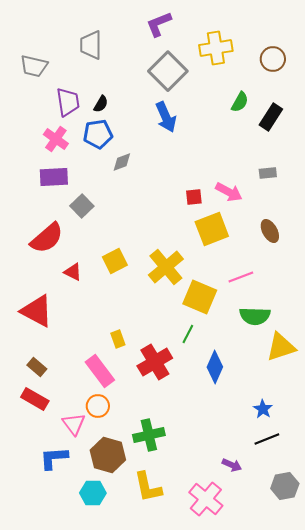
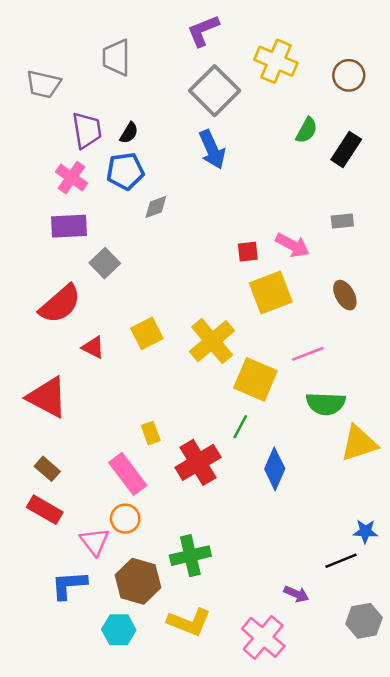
yellow cross: (216, 48) -> (276, 61), turned 32
blue star: (263, 409) -> (365, 531), moved, turned -30
yellow L-shape: (148, 487) -> (189, 622), turned -56

